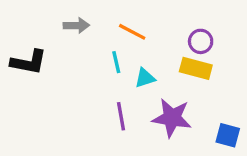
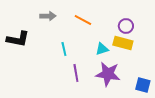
cyan line: (116, 62) -> (64, 49), moved
cyan triangle: (145, 78) -> (102, 49), moved

